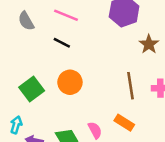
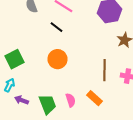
green square: (32, 89) -> (14, 59), moved

